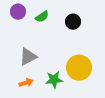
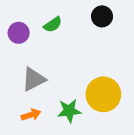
purple circle: (18, 12) -> (19, 33), moved
black circle: (73, 22) -> (102, 16), moved

